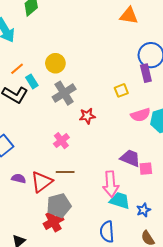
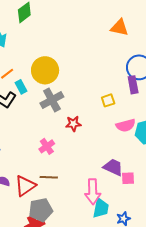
yellow circle: (55, 63) -> (45, 70), size x1.4
cyan trapezoid: (120, 200) -> (101, 208), turned 80

